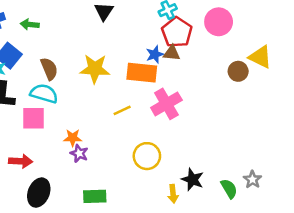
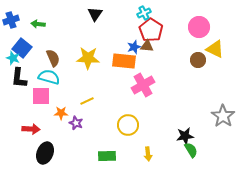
pink circle: (219, 22) -> (199, 27), moved
yellow line: (122, 110) -> (87, 101), moved
orange star: (73, 138) -> (61, 113), moved
black star: (193, 179) -> (185, 136), moved, turned -30
gray star: (252, 179) -> (223, 116), moved, size x1.6
green rectangle: (95, 196) -> (107, 156), moved

